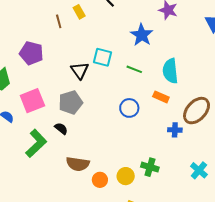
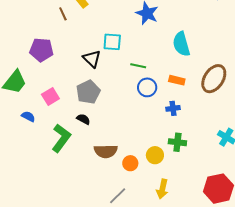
green line: (134, 69) -> (138, 66), moved
orange rectangle: (161, 97) -> (177, 80), moved
pink square: (32, 101) -> (50, 97), size x0.7
blue cross: (175, 130) -> (173, 108), moved

